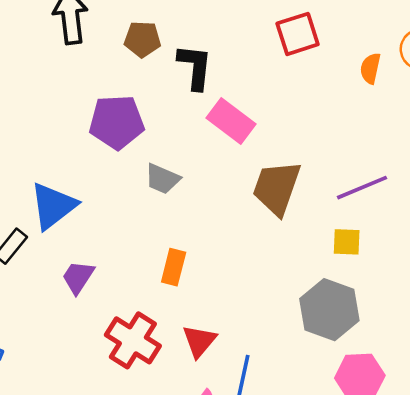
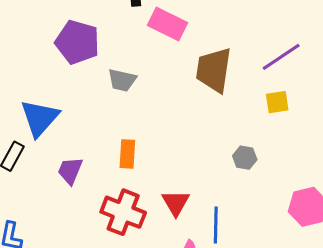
purple pentagon: (117, 122) -> (77, 42), turned 30
orange rectangle: (174, 267) -> (127, 154), moved
gray hexagon: (329, 310) -> (245, 158), moved, size x0.5

